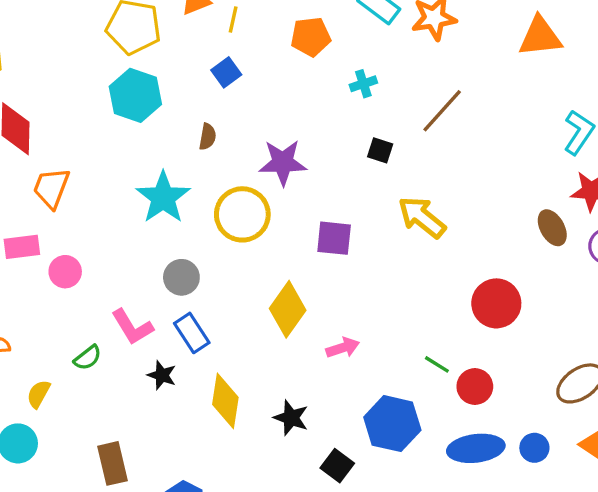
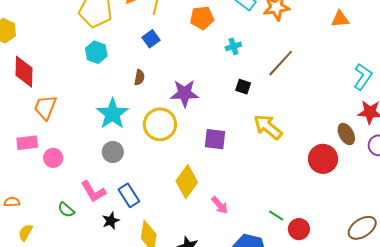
orange triangle: (540, 37) -> (340, 19), size x0.7
cyan hexagon: (135, 95) -> (96, 52), size x0.7
gray circle: (181, 277) -> (113, 152), moved
red circle: (496, 303) -> (323, 159), moved
pink arrow: (343, 348) -> (220, 205), turned 66
green semicircle: (88, 358) -> (66, 210), turned 78
black star: (162, 375) -> (111, 221), turned 30
yellow semicircle: (38, 394) -> (26, 233), moved

